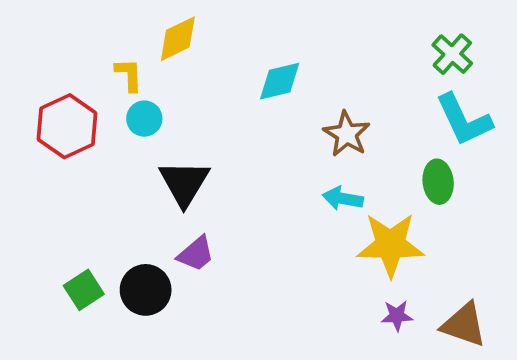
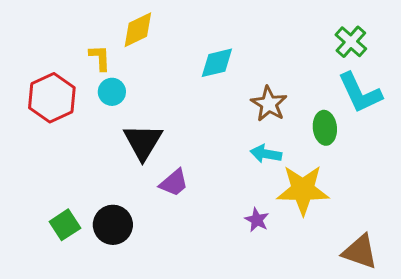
green ellipse: (438, 182) -> (325, 128), moved
purple trapezoid: (196, 254) -> (174, 183), moved
purple star: (397, 316) -> (257, 220), moved, turned 30

